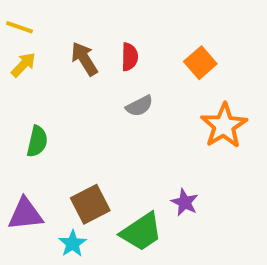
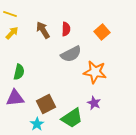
gray semicircle: (139, 106) -> (71, 54), size x1.5
orange star: (224, 126) -> (95, 72), moved, turned -30
purple triangle: (25, 214) -> (15, 98), moved

